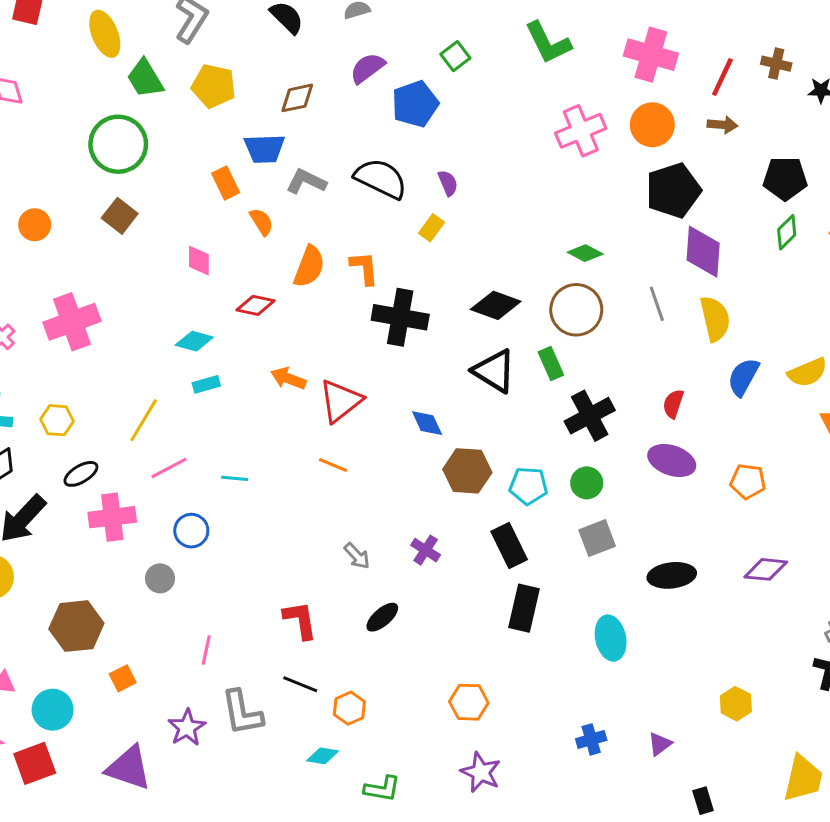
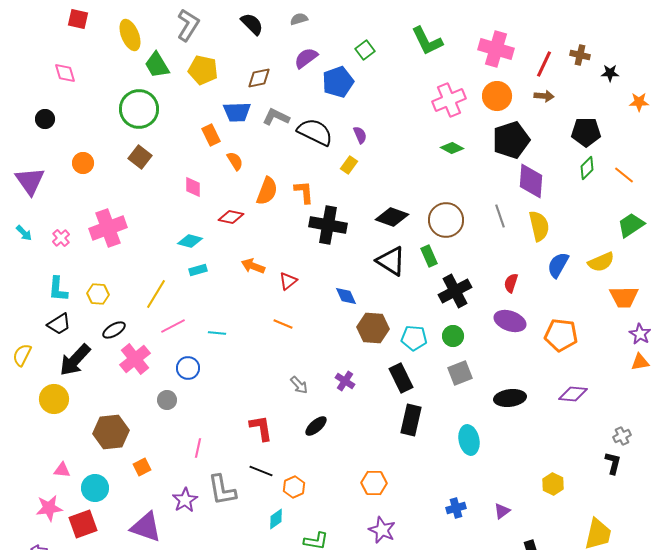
gray L-shape: (306, 181) -> (276, 117), moved
green diamond: (585, 253) -> (452, 148), moved
red triangle: (341, 401) -> (288, 281), size x0.6
orange pentagon: (748, 481) -> (561, 335), size x1.4
pink cross: (112, 517) -> (135, 359), turned -32
cyan diamond: (323, 756) -> (276, 519), turned -45

